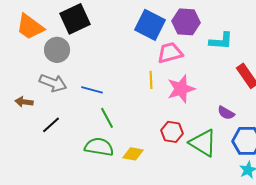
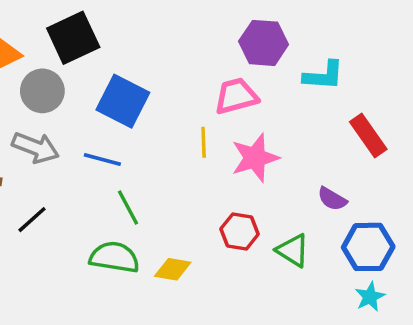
blue square: (150, 25) -> (123, 101), moved
green triangle: (203, 143) -> (293, 250), size x0.7

